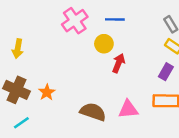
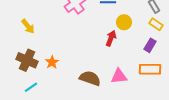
yellow circle: (104, 44) -> (124, 22), moved
yellow arrow: (18, 49) -> (28, 26), turned -49

